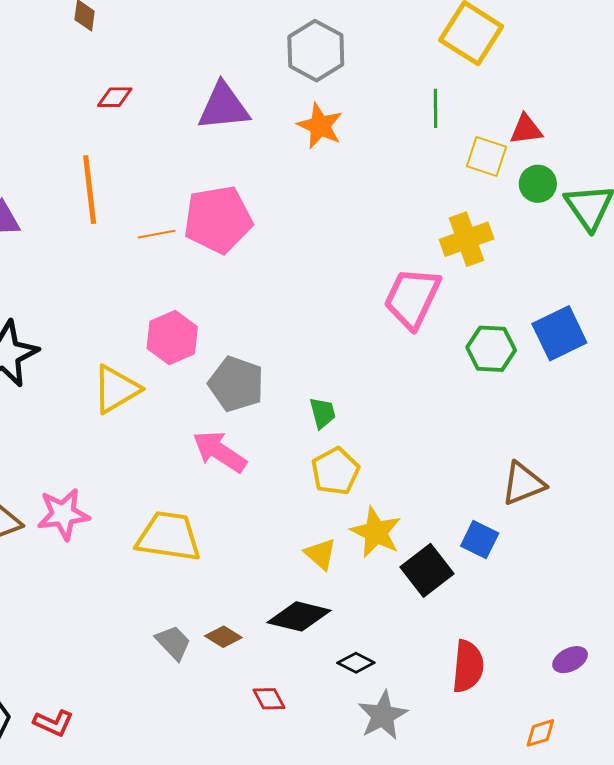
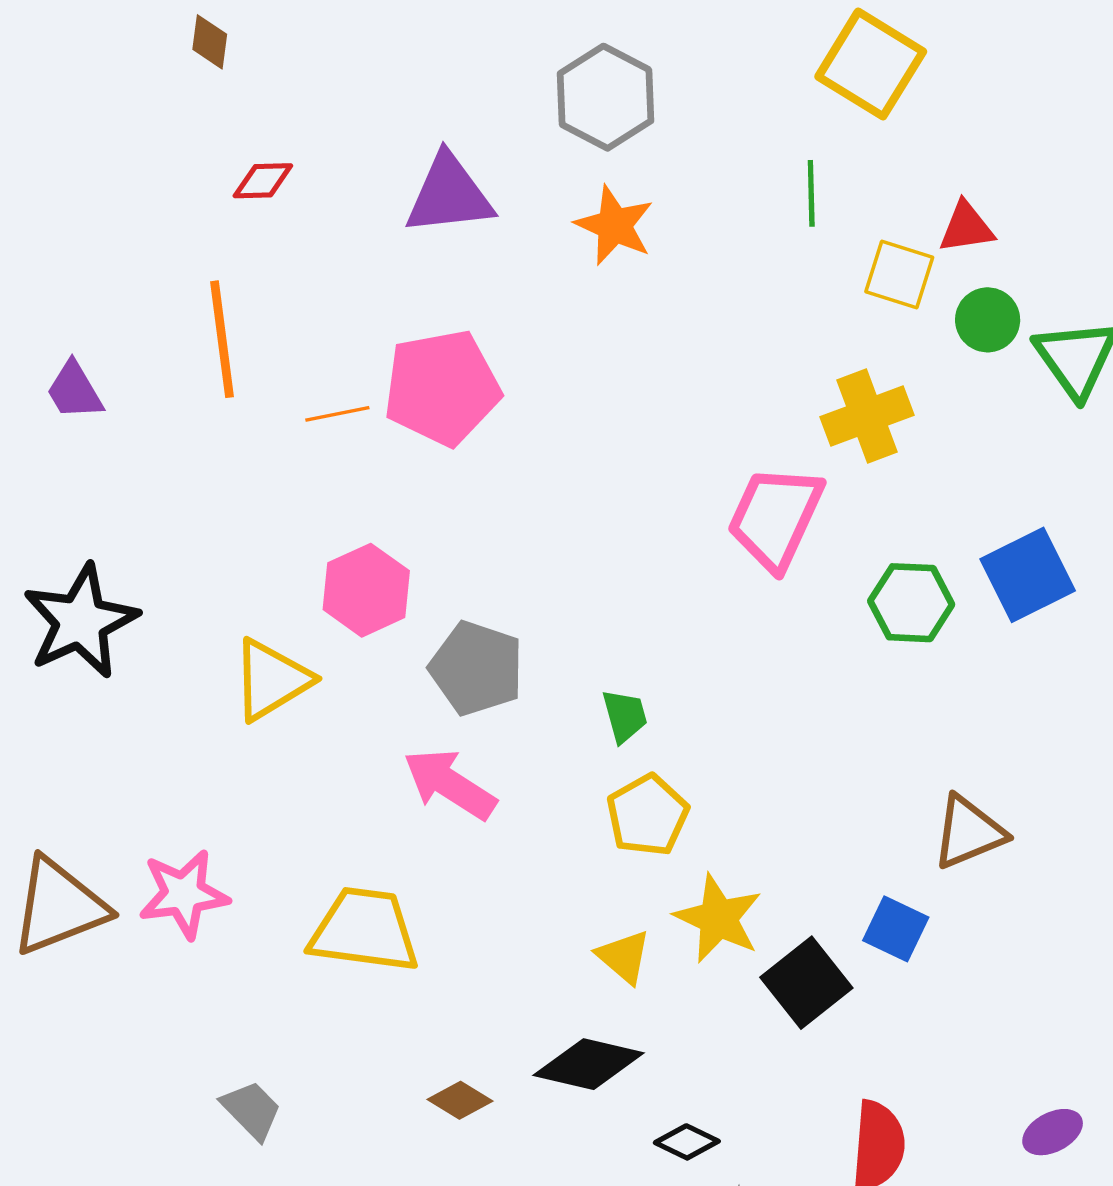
gray trapezoid: (173, 643) -> (251, 1110), moved

